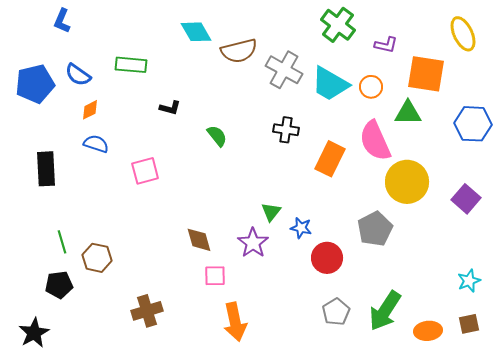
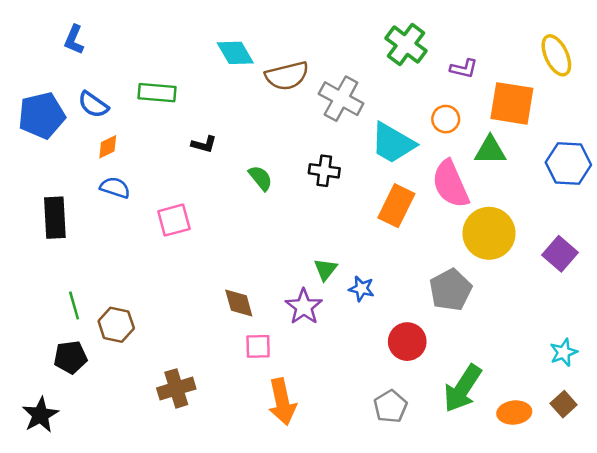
cyan trapezoid: (330, 84) -> (393, 143), moved
black cross: (286, 130) -> (324, 171), moved
red circle: (327, 258) -> (407, 342), moved
gray pentagon: (336, 312) -> (390, 407), moved
brown square: (469, 324) -> (564, 404), turned -30

